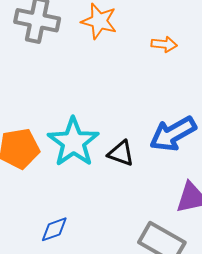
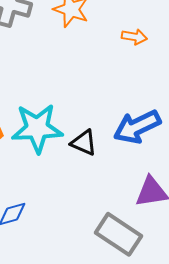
cyan star: (73, 142) -> (37, 128), turned 30

